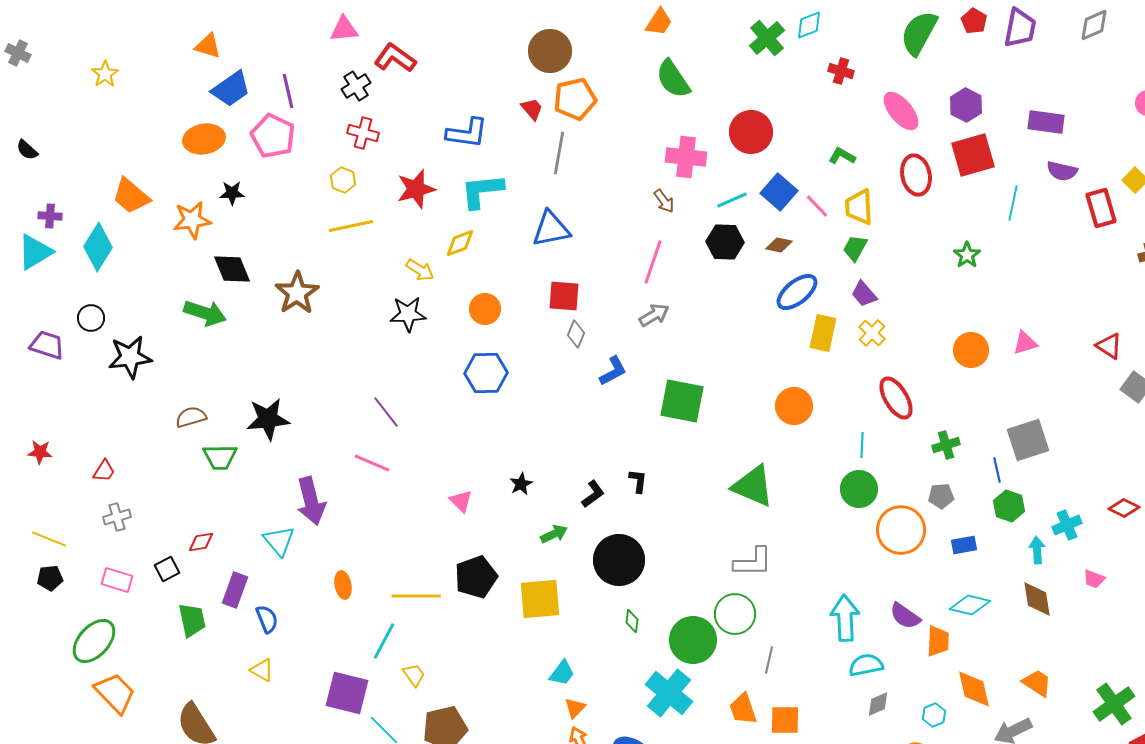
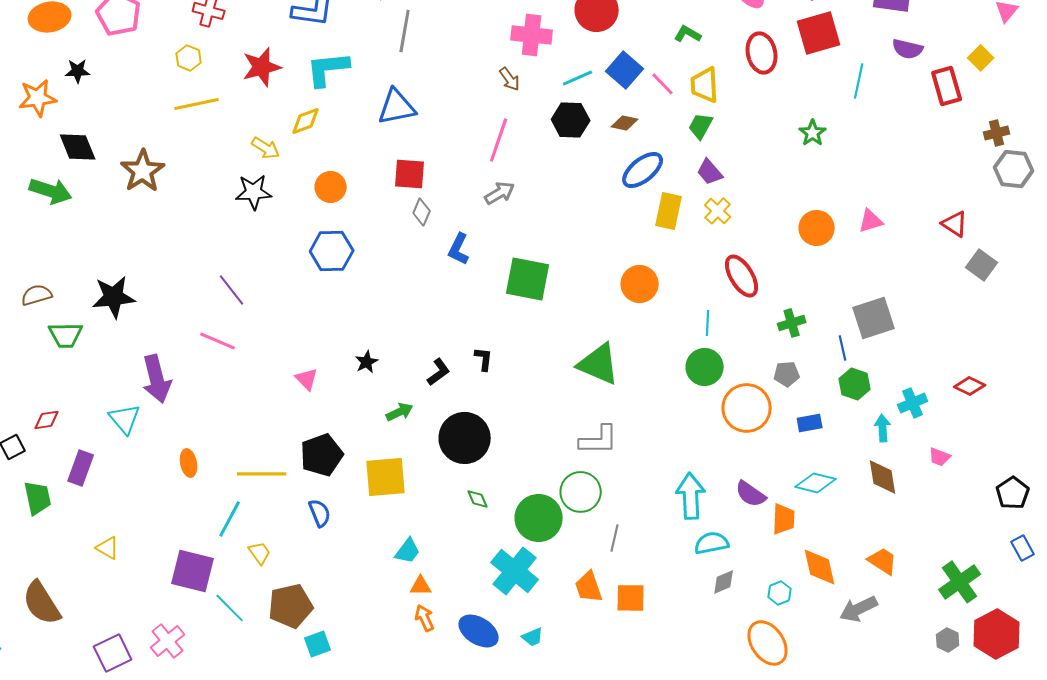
blue L-shape: (613, 371) -> (459, 249), turned 144
blue semicircle: (267, 619) -> (320, 513), moved
green diamond: (632, 621) -> (478, 499), turned -30
orange triangle: (575, 708) -> (421, 586), turned 45

